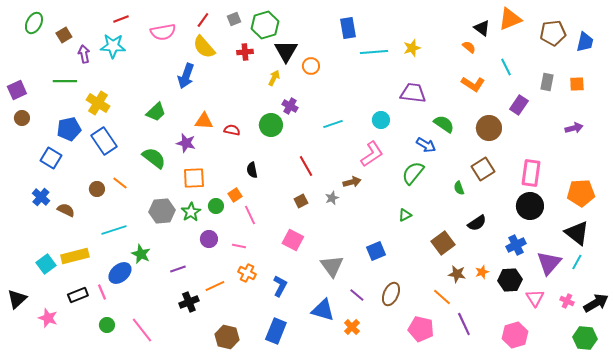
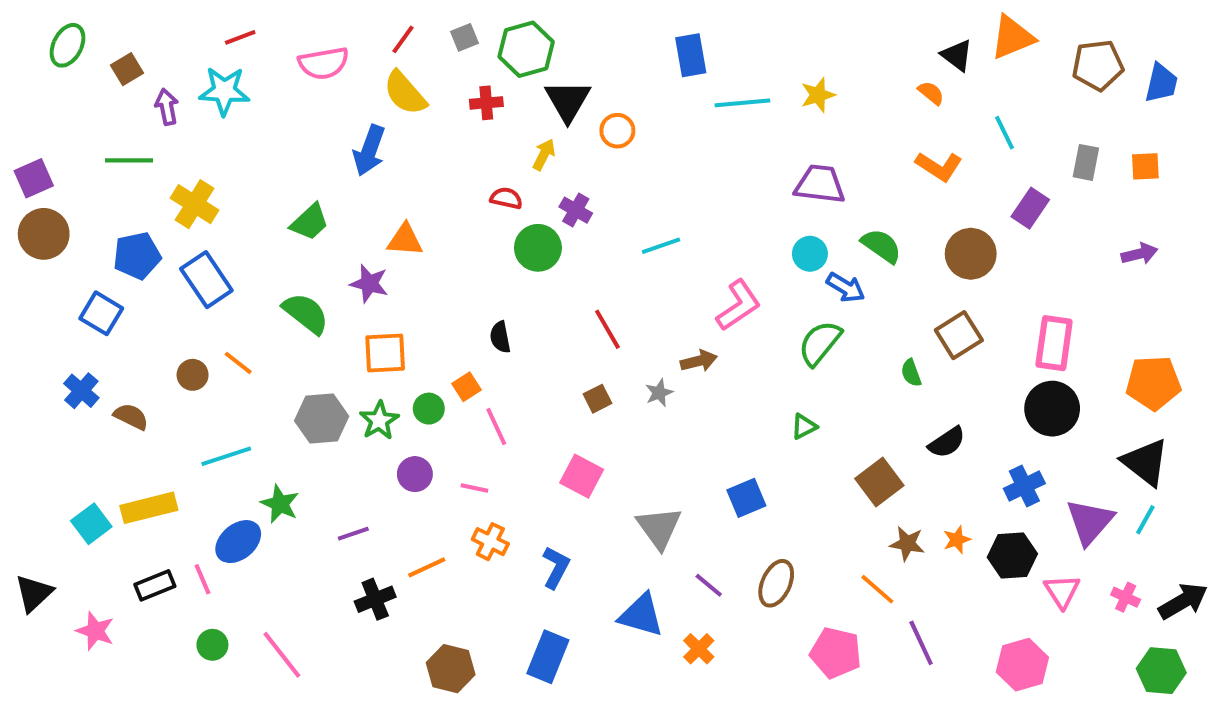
brown circle: (22, 118) -> (44, 234), size x1.6
cyan circle: (381, 120) -> (810, 254), moved
red semicircle: (232, 130) -> (506, 198), moved

